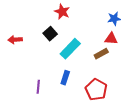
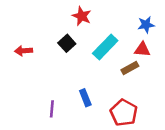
cyan rectangle: (70, 49) -> (105, 47), moved
blue rectangle: (65, 78) -> (85, 98), turned -40

